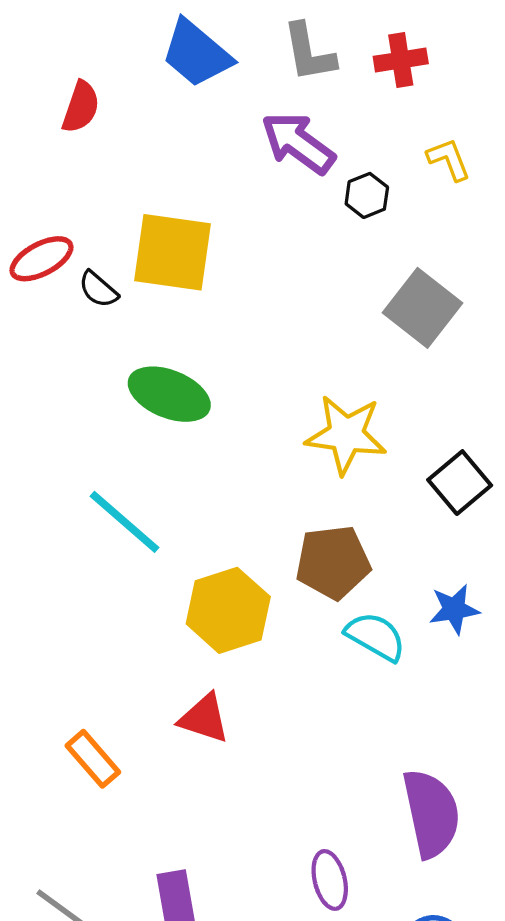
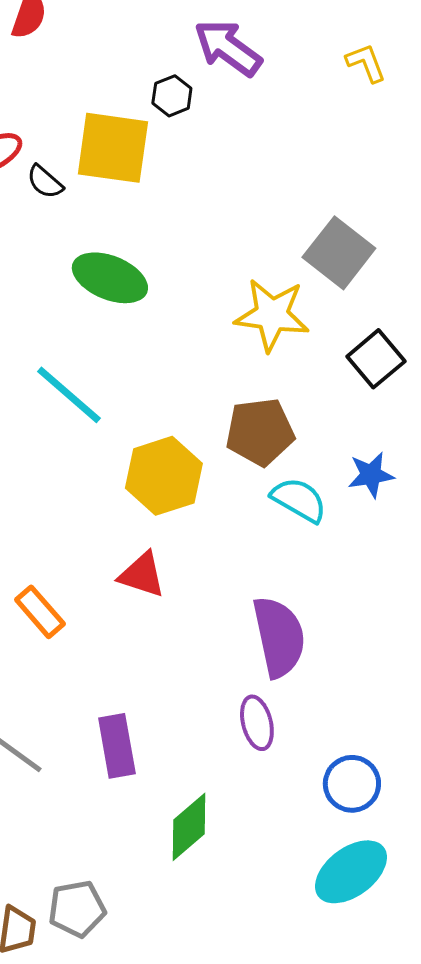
black hexagon: (367, 195) -> (172, 96), moved
gray square: (423, 308) -> (339, 253), moved
purple semicircle: (431, 813) -> (279, 637), moved

